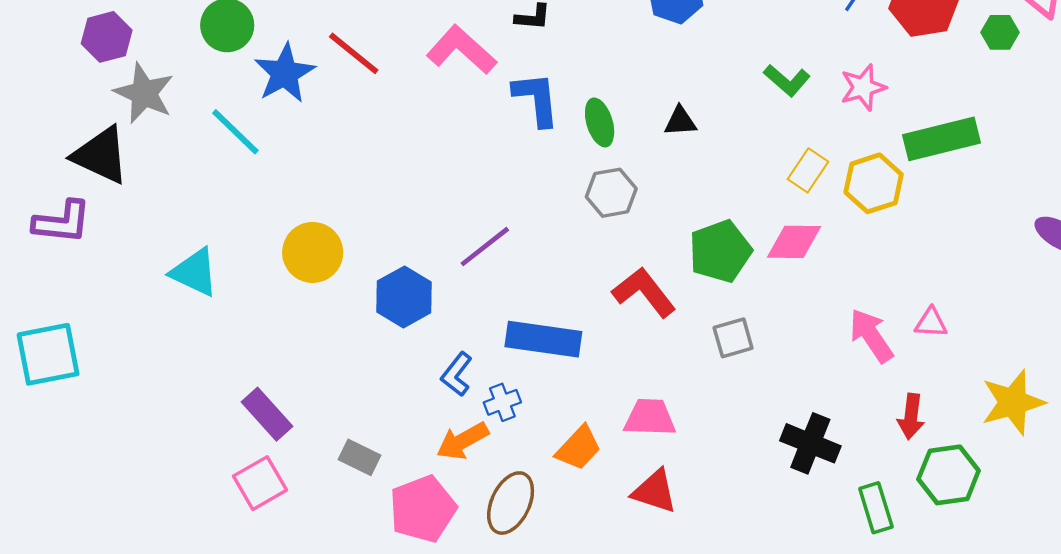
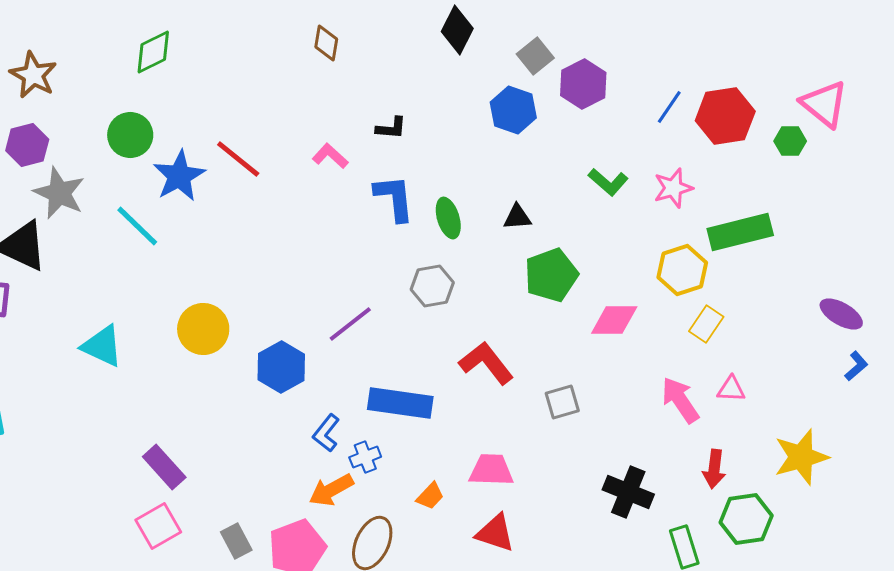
pink L-shape: (461, 50) -> (330, 156), size x0.6
yellow rectangle: (808, 170) -> (706, 324), moved
gray hexagon: (611, 193) -> (432, 286), moved
green pentagon: (720, 251) -> (551, 275), moved
orange trapezoid: (578, 448) -> (430, 496), size x0.7
gray rectangle: (359, 457) -> (236, 541), moved, turned 36

